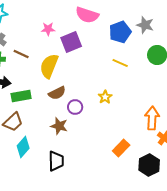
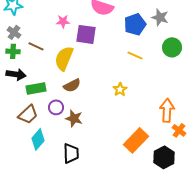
purple square: (71, 42) -> (86, 34), turned 30
purple circle: (75, 107) -> (56, 107), moved
orange rectangle: (121, 148) -> (136, 140), size x1.4

